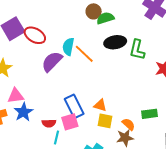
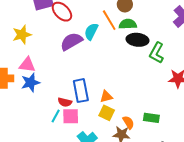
green semicircle: (105, 18) -> (128, 24), moved
orange line: (84, 54) -> (109, 20), moved
orange triangle: (100, 105) -> (106, 97), turned -48
pink square: (70, 122) -> (71, 116), moved
red semicircle: (49, 123) -> (65, 102), moved

